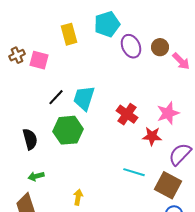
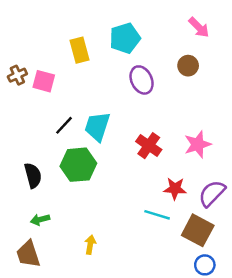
purple ellipse: (131, 46) -> (142, 80), moved
pink arrow: (181, 61) -> (199, 27), moved
red star: (152, 136) -> (175, 189), moved

